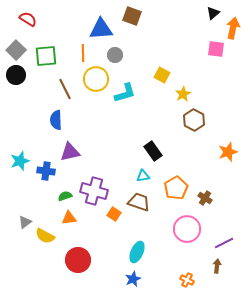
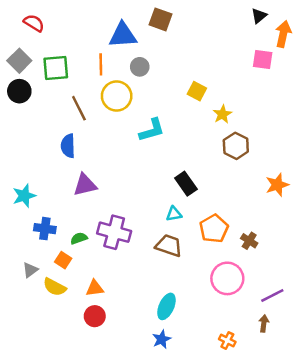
cyan L-shape: (125, 93) -> (152, 130), moved
blue cross: (46, 171) -> (45, 229), moved
orange square: (114, 214) -> (63, 260), moved
orange triangle: (69, 218) -> (95, 288), moved
red circle: (78, 260) -> (95, 316), size x0.7

